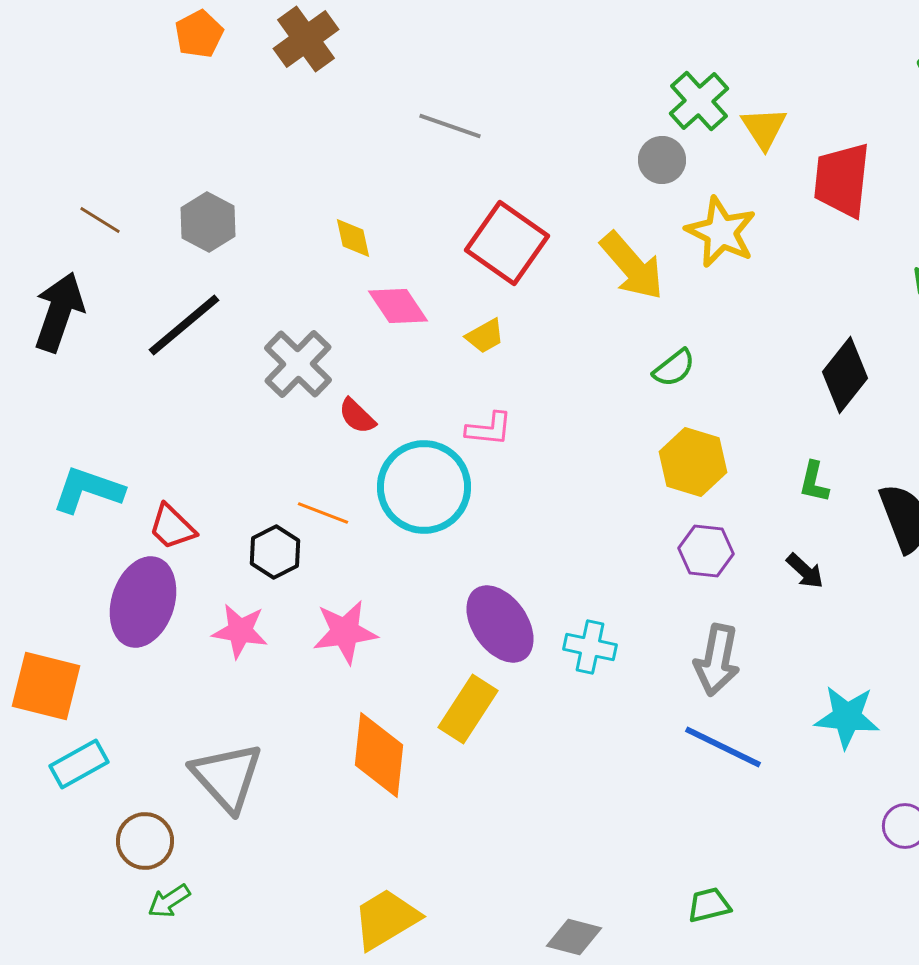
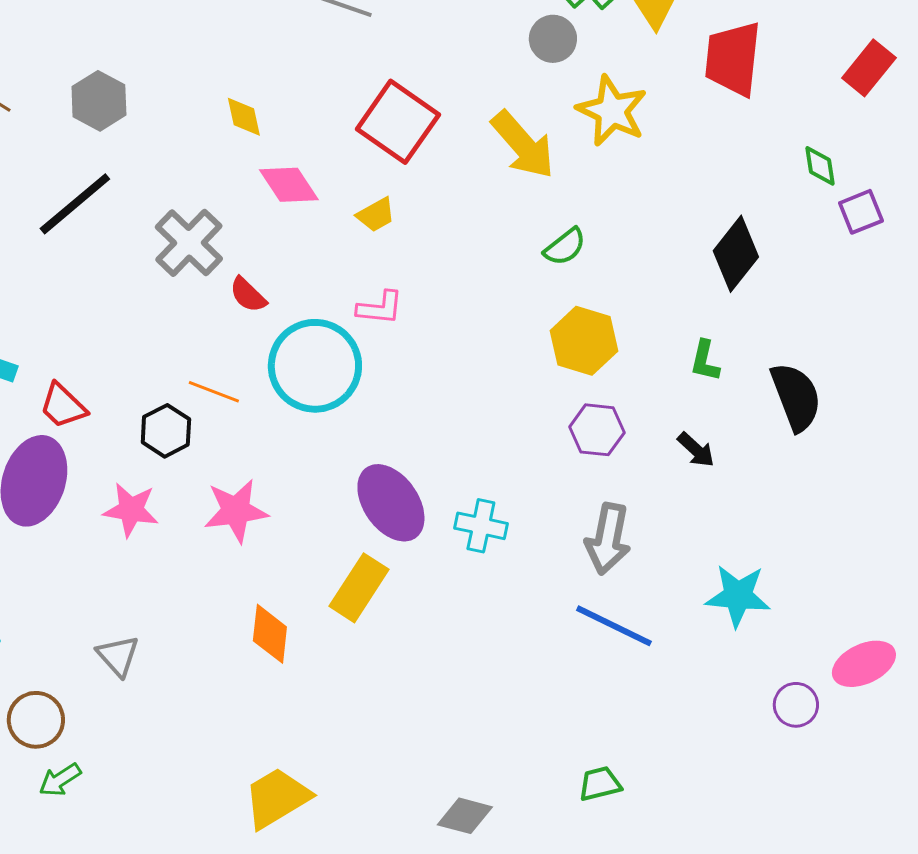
orange diamond: (379, 755) -> (270, 634), size x0.7
gray triangle: (227, 777) -> (118, 656), size x0.6

